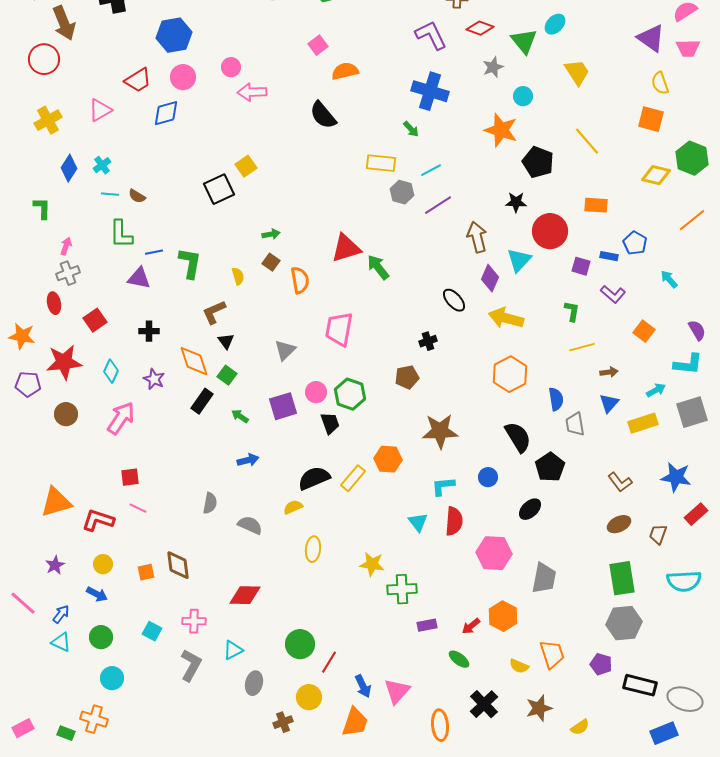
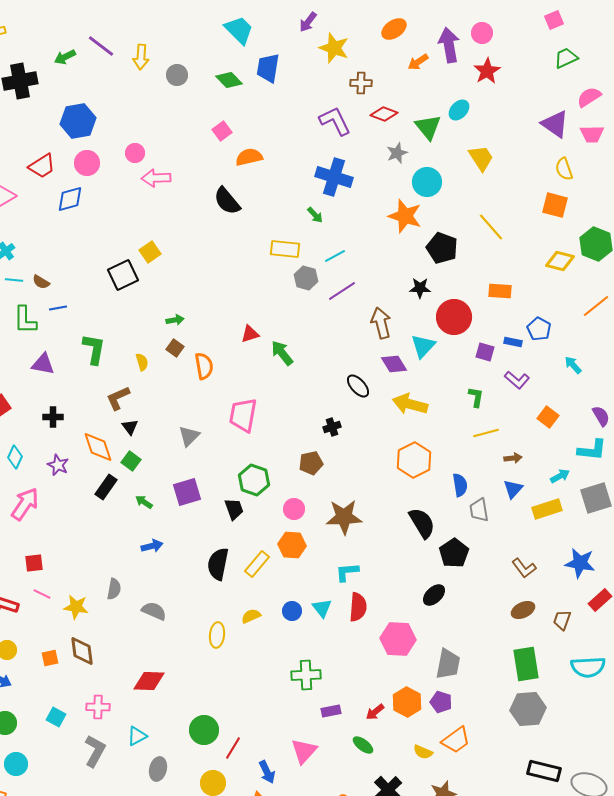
cyan circle: (523, 96) -> (427, 182), size x1.5
red triangle: (346, 248) -> (250, 334), size x0.6
blue line: (154, 252) -> (58, 308), moved
purple diamond: (490, 278) -> (394, 364), turned -56
pink circle: (316, 392) -> (294, 509), moved
blue circle: (488, 477) -> (292, 611), moved
black semicircle: (314, 478) -> (218, 564), turned -56
yellow semicircle: (293, 507) -> (251, 616), moved
yellow star: (372, 564) -> (76, 607), moved
orange trapezoid: (552, 654) -> (456, 740), turned 72
purple pentagon: (601, 664) -> (441, 702), moved
pink triangle: (397, 691) -> (304, 751), moved

